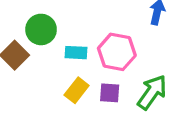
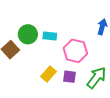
cyan rectangle: (76, 53) -> (50, 36), moved

